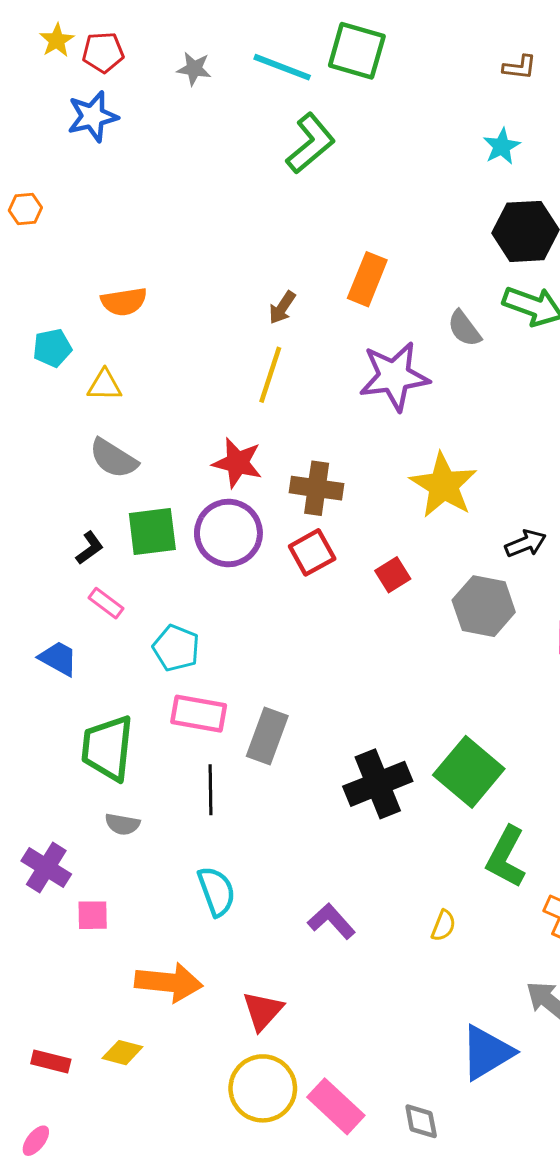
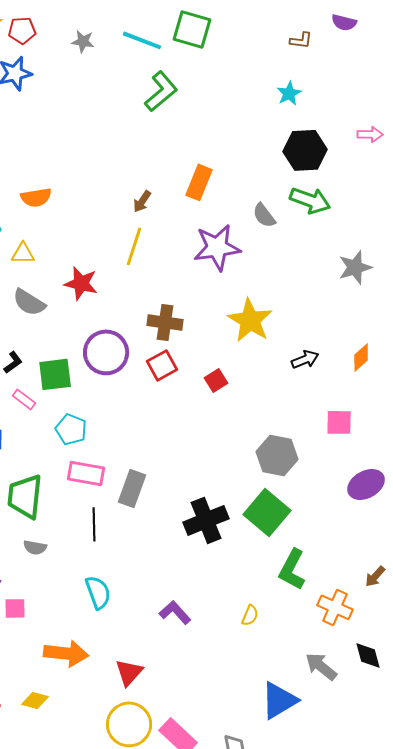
red star: (237, 463) -> (81, 283), moved
green square: (152, 532) -> (55, 374), moved
gray hexagon: (484, 606) -> (277, 455), moved

